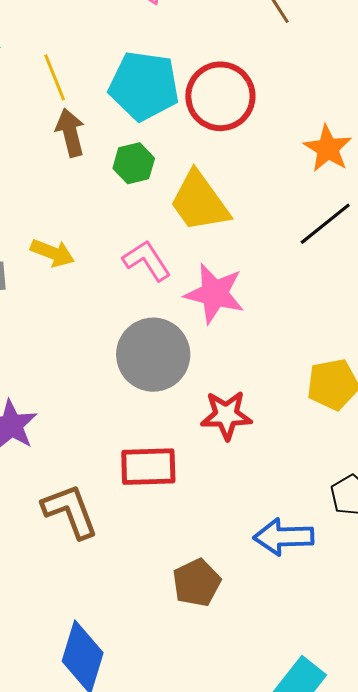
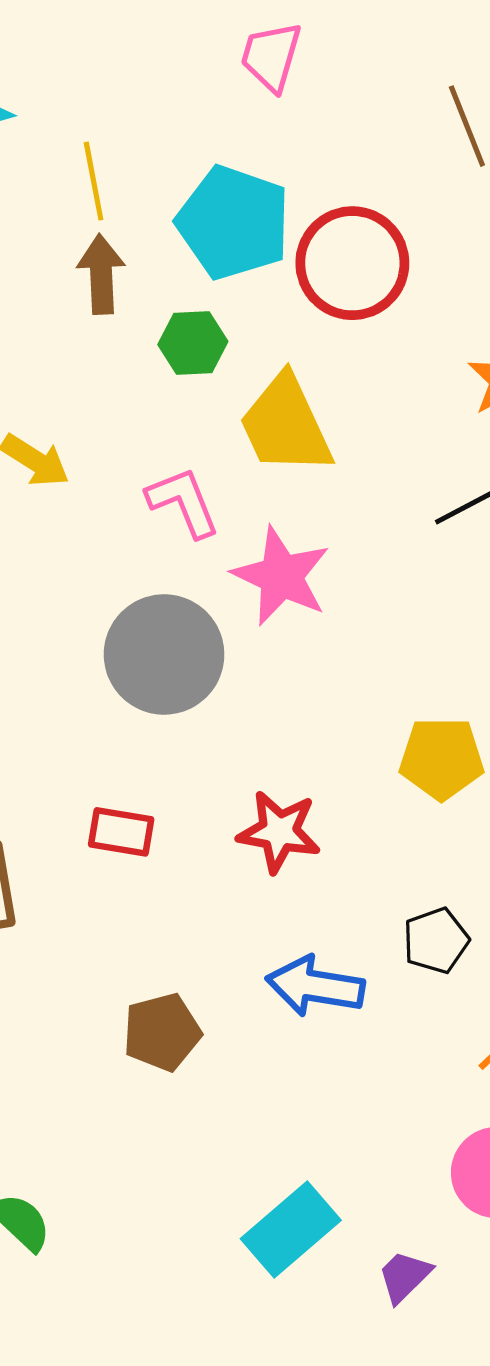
red star: (226, 415) -> (279, 832), moved
red rectangle: (148, 467) -> (121, 832), size x0.7

